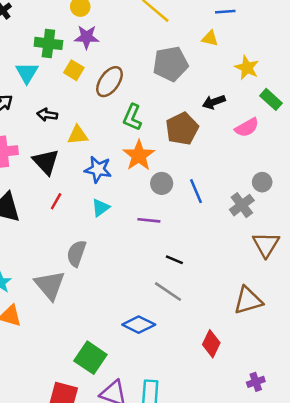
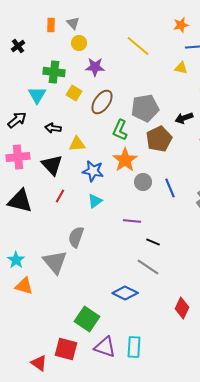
purple star: (87, 37) -> (95, 67), moved
gray pentagon: (171, 64) -> (145, 108), moved
purple line: (149, 220) -> (132, 221), moved

